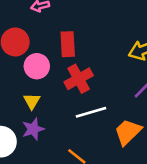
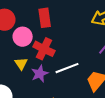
red cross: (79, 79) -> (44, 49), moved, turned -30
purple star: (33, 129) -> (40, 74), moved

